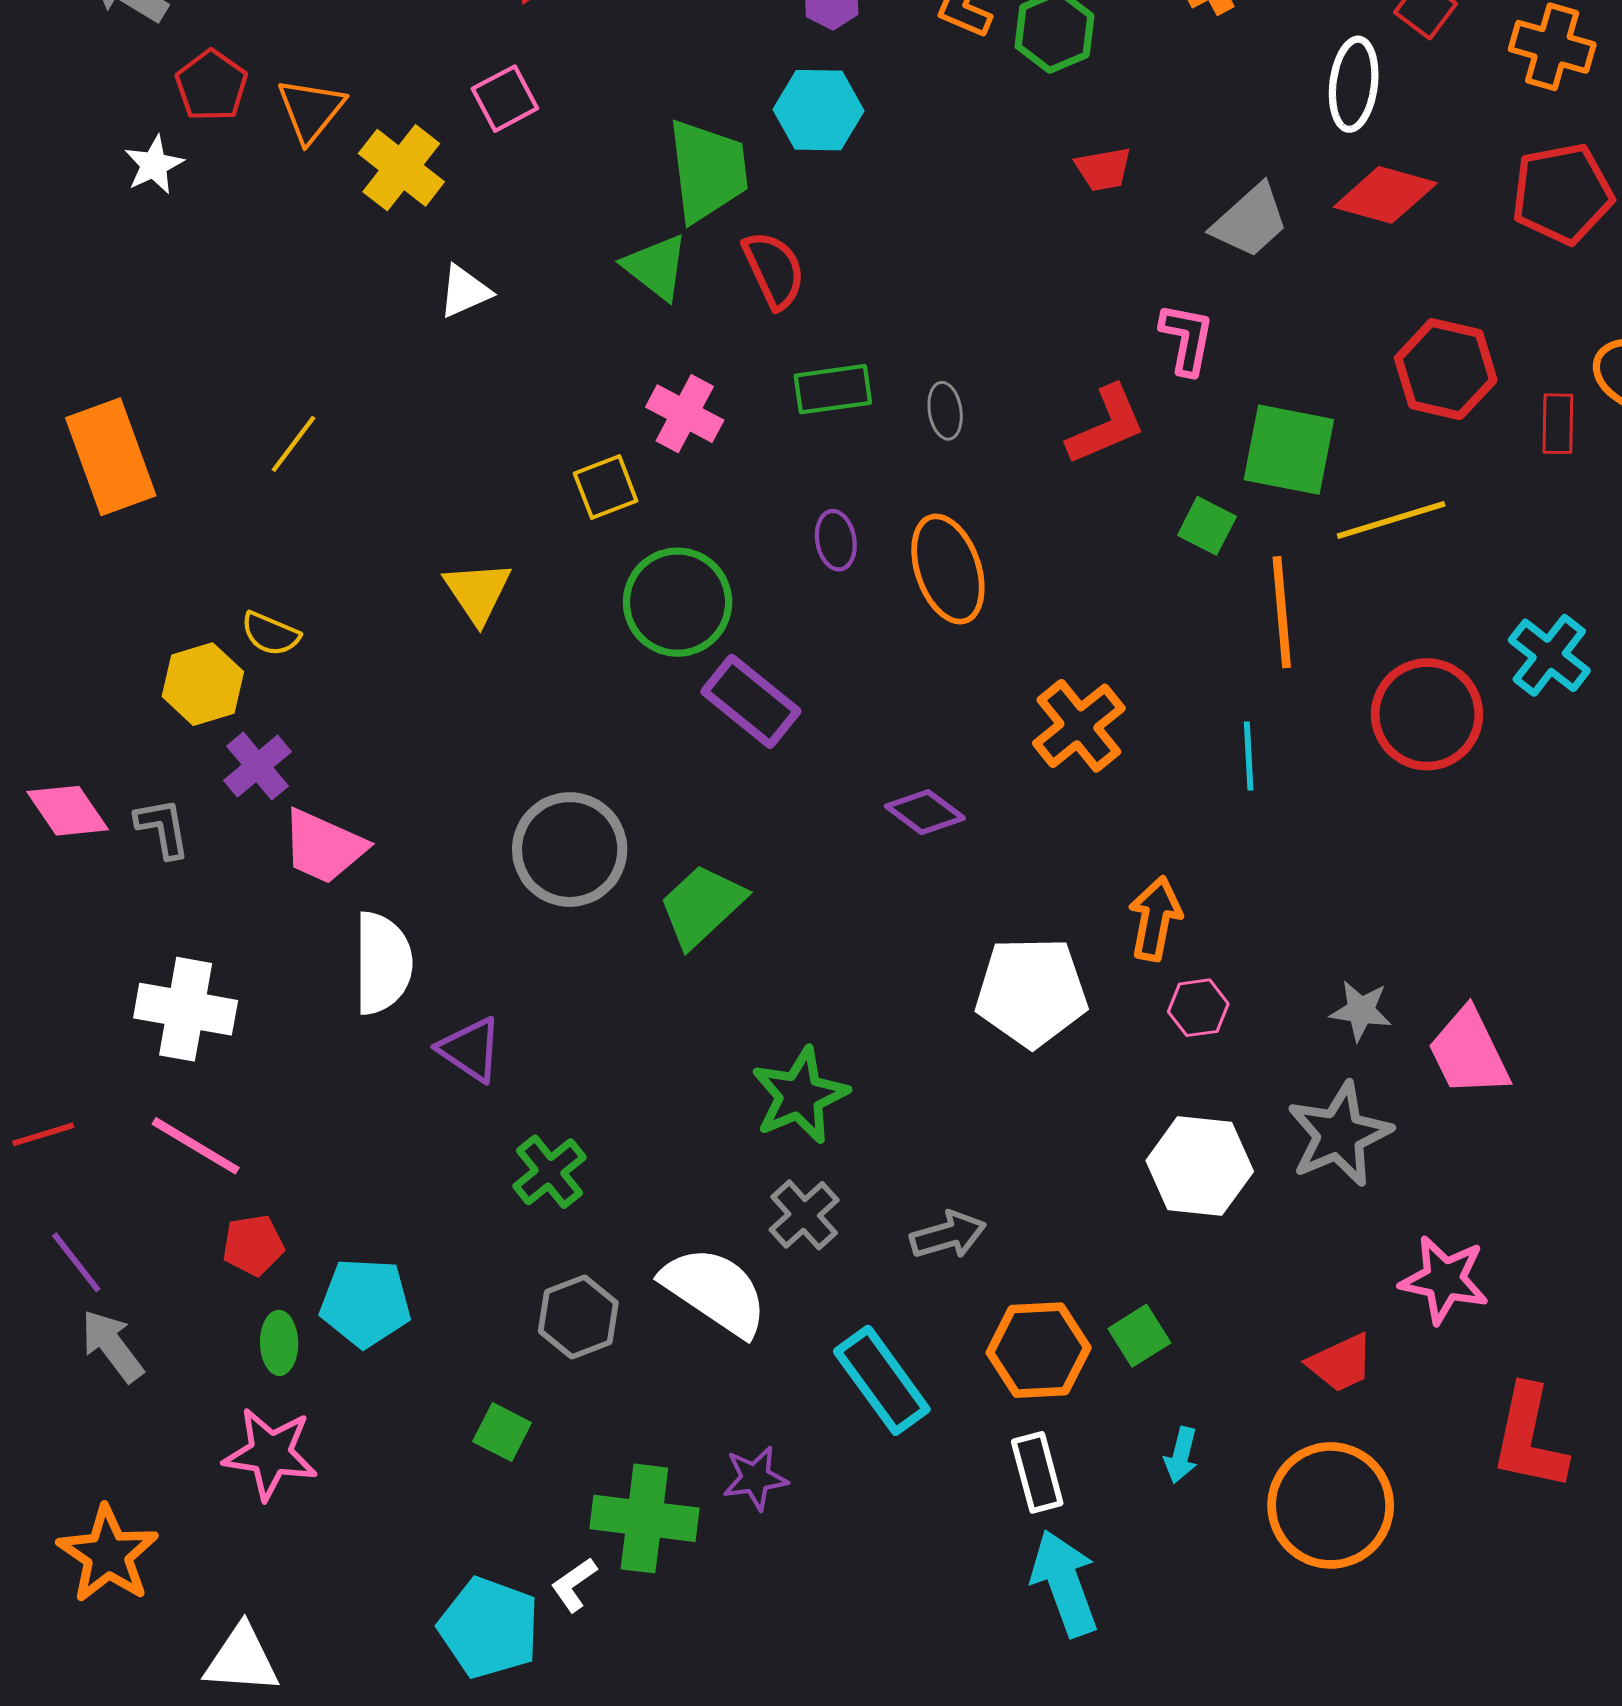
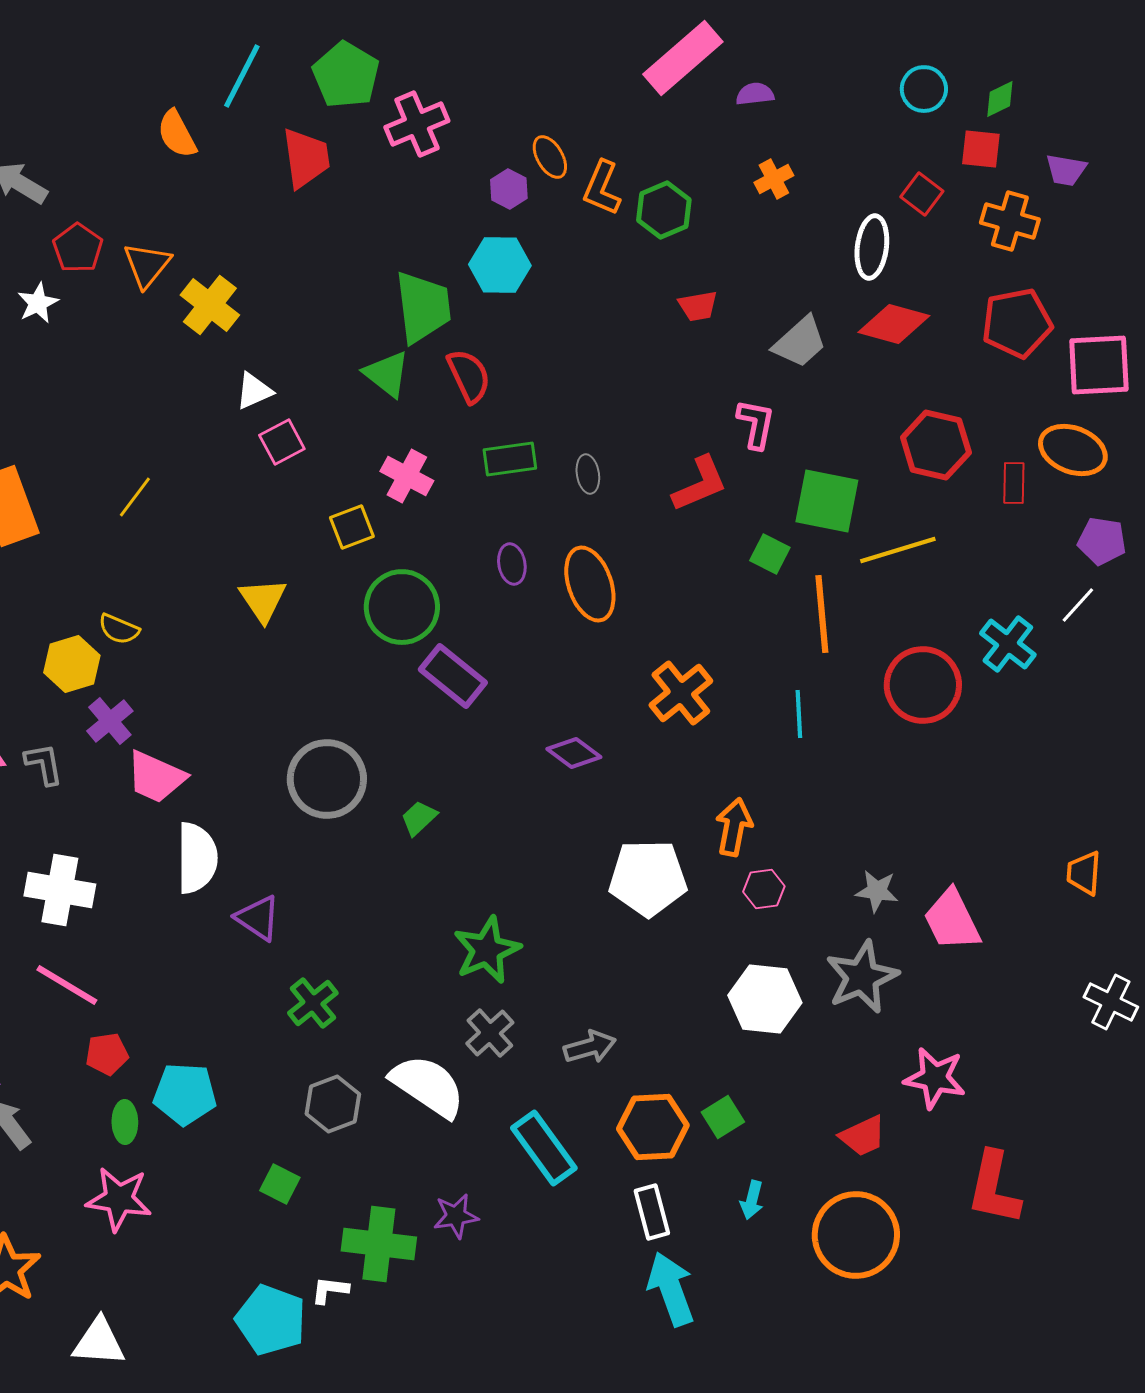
pink square: (505, 99) -> (282, 442), moved
green trapezoid: (702, 906) -> (419, 818), size x0.6
white L-shape: (574, 1585) -> (330, 1290), turned 42

